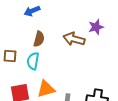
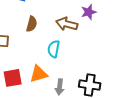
cyan semicircle: (33, 61) -> (54, 49), moved

